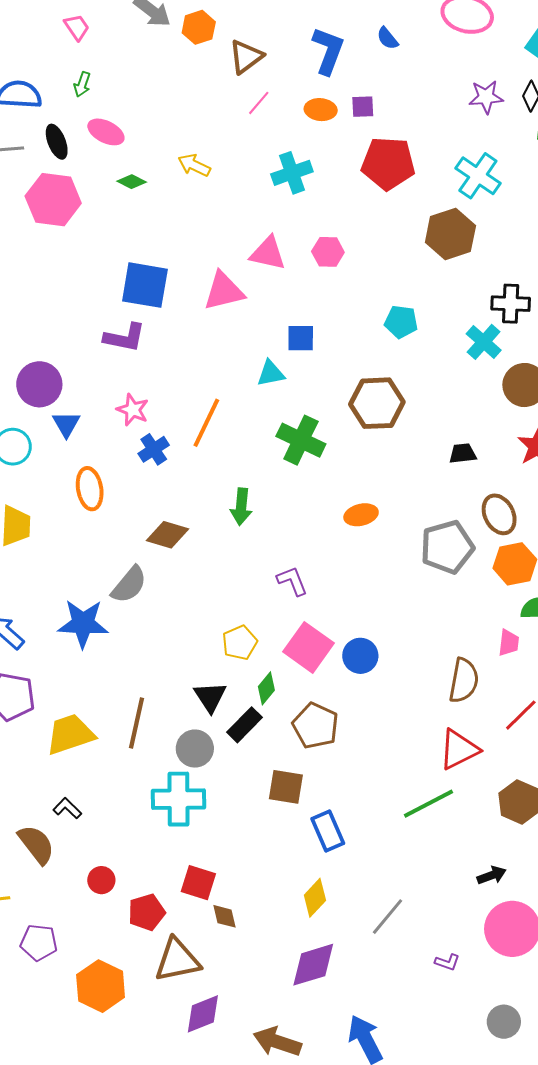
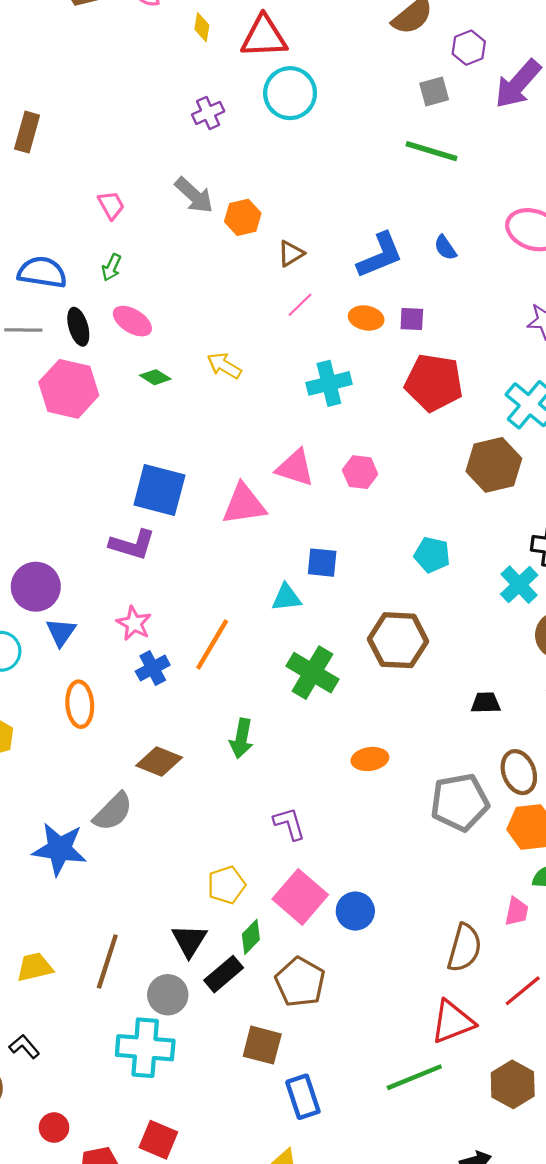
blue L-shape: (328, 51) -> (380, 255), turned 42
brown triangle: (246, 57) -> (291, 254), size x0.7
yellow trapezoid: (70, 734) -> (35, 967), size x0.7

